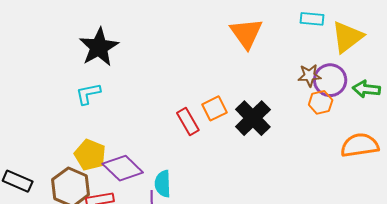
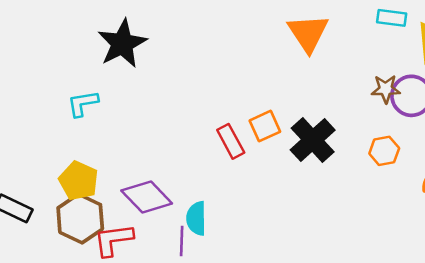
cyan L-shape: (88, 94) -> (83, 103), moved
orange hexagon: (321, 102) -> (384, 151), moved
yellow pentagon: (90, 155) -> (79, 181), moved

